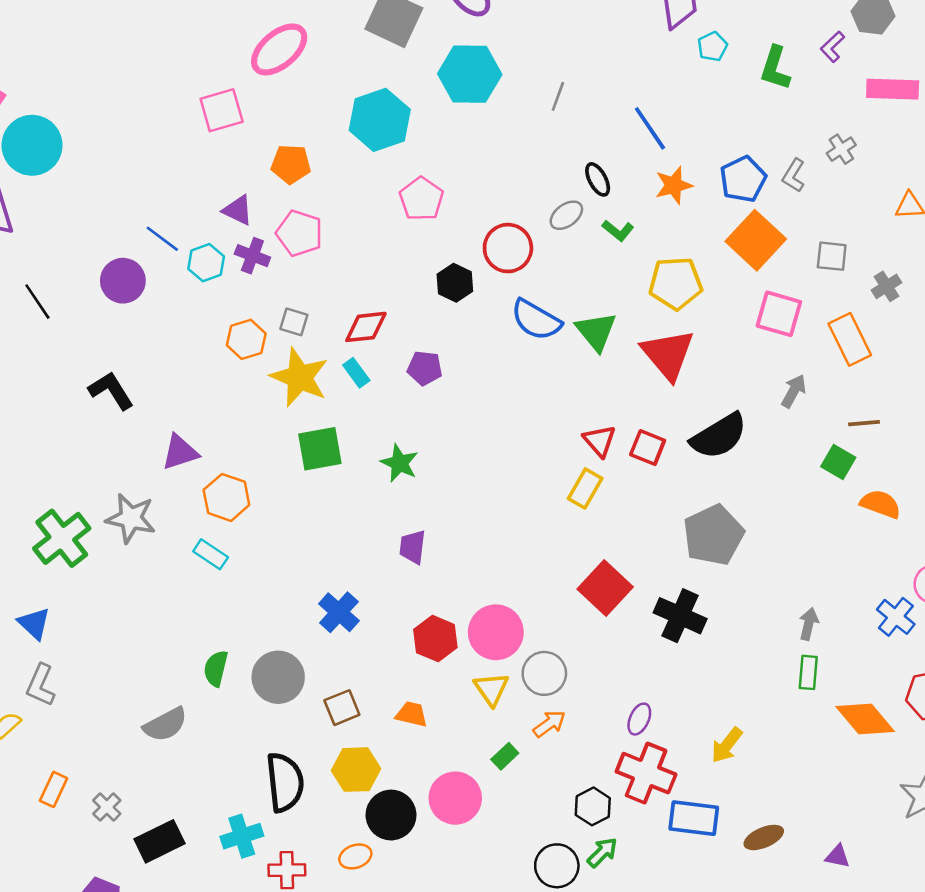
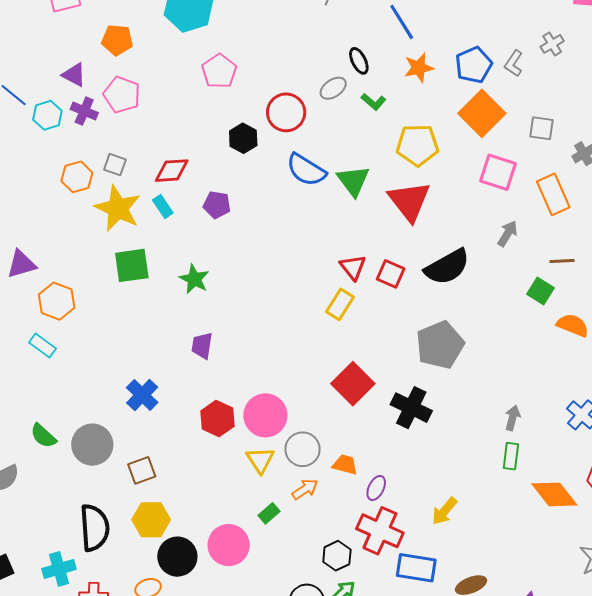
green semicircle: (216, 668) -> (43, 436), turned -64
orange trapezoid: (412, 714) -> (345, 465), moved

